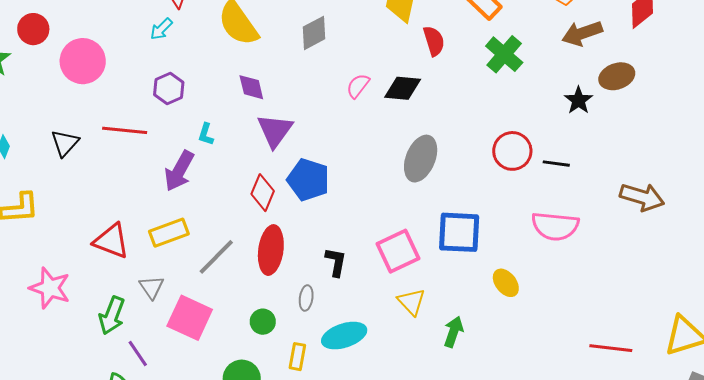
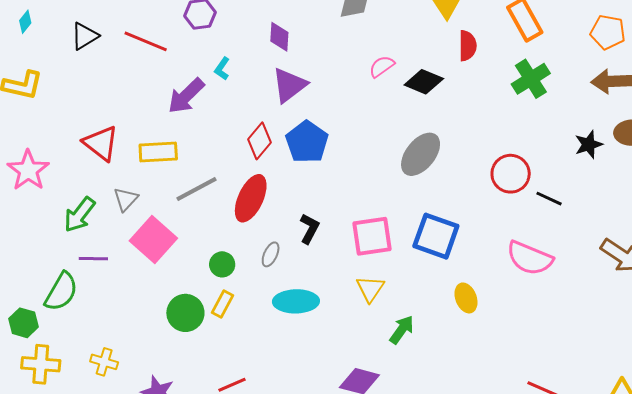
purple line: (138, 354) -> (93, 259), turned -72
yellow rectangle: (297, 357) -> (222, 304), moved

